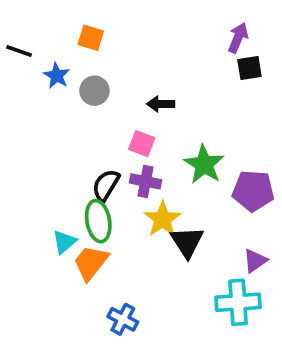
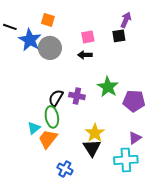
black square: (249, 68) -> (119, 36), moved
blue star: (57, 76) -> (30, 40), size x1.6
gray circle: (94, 91) -> (50, 48), size x1.5
pink square: (142, 144) -> (88, 37), moved, turned -32
yellow star: (163, 219) -> (95, 133), moved
black triangle: (187, 242) -> (92, 148), moved

